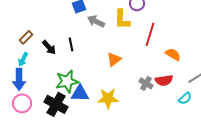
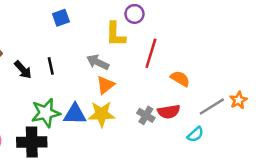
gray arrow: (96, 21) -> (98, 62), moved
blue triangle: (80, 93) -> (75, 114), moved
yellow star: (108, 98) -> (102, 114), moved
black cross: (56, 104) -> (32, 142), turned -30

